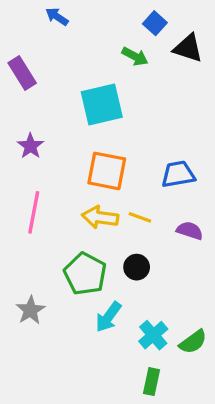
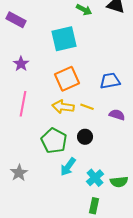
purple rectangle: (22, 73) -> (16, 20), turned -30
orange square: (107, 171) -> (67, 79), turned -35
gray star: (30, 310) -> (19, 173), moved
green semicircle: (193, 342) -> (119, 182), turned 30

